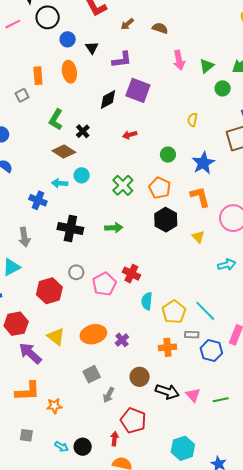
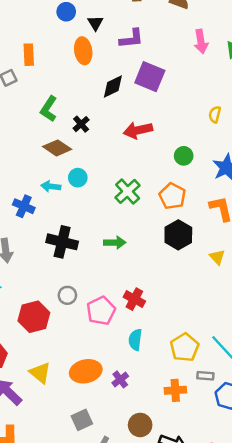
orange ellipse: (69, 72) -> (83, 51), moved
red arrow: (130, 135) -> (138, 130), size x1.6
cyan semicircle: (147, 301) -> (135, 340), moved

